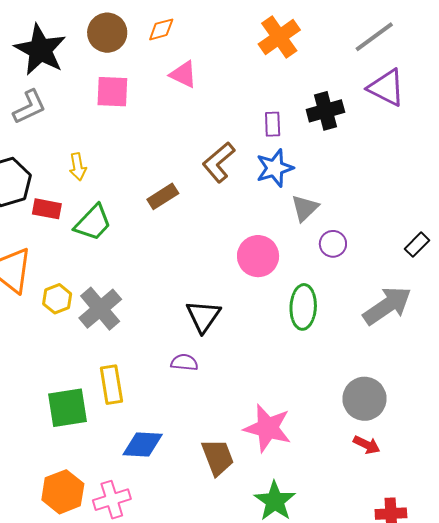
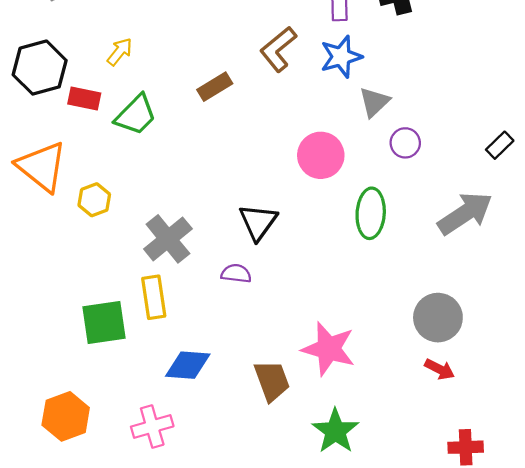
yellow arrow: (78, 167) -> (120, 52), turned -132
gray cross: (100, 309) -> (168, 239), moved
orange hexagon: (63, 492) -> (66, 416), moved

